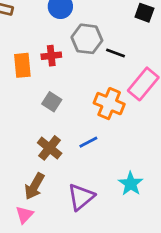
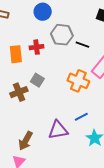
blue line: (88, 142) -> (81, 117), moved
brown cross: (50, 148) -> (19, 92), moved, turned 30
purple triangle: (81, 197) -> (58, 130), moved, turned 30

